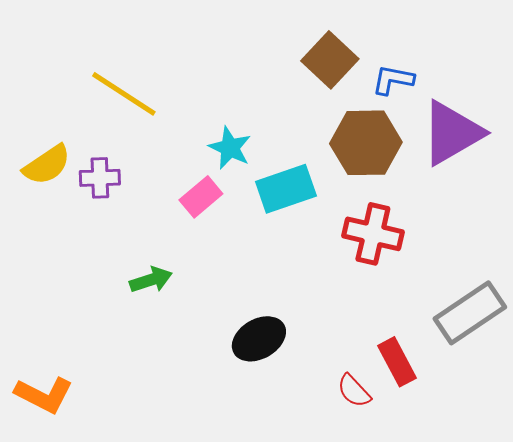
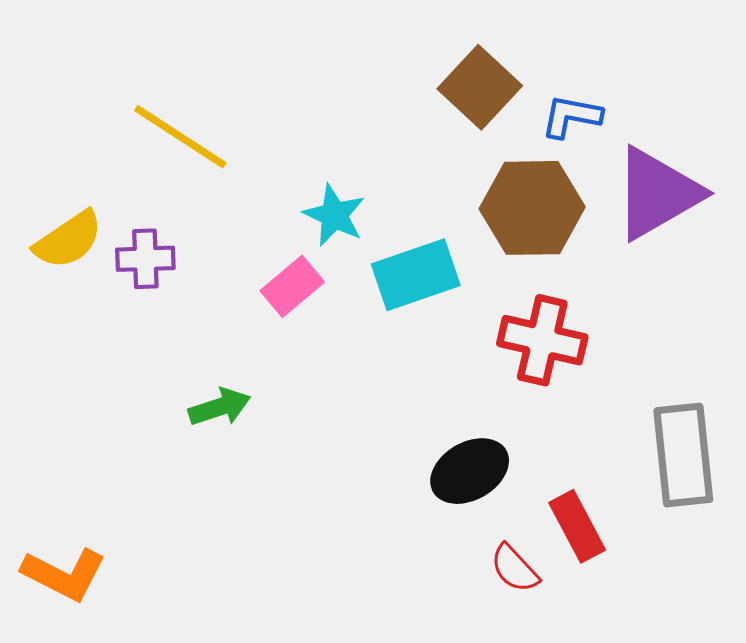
gray rectangle: (470, 313) -> (683, 455), turned -62
black ellipse: (259, 339) -> (470, 471), moved

